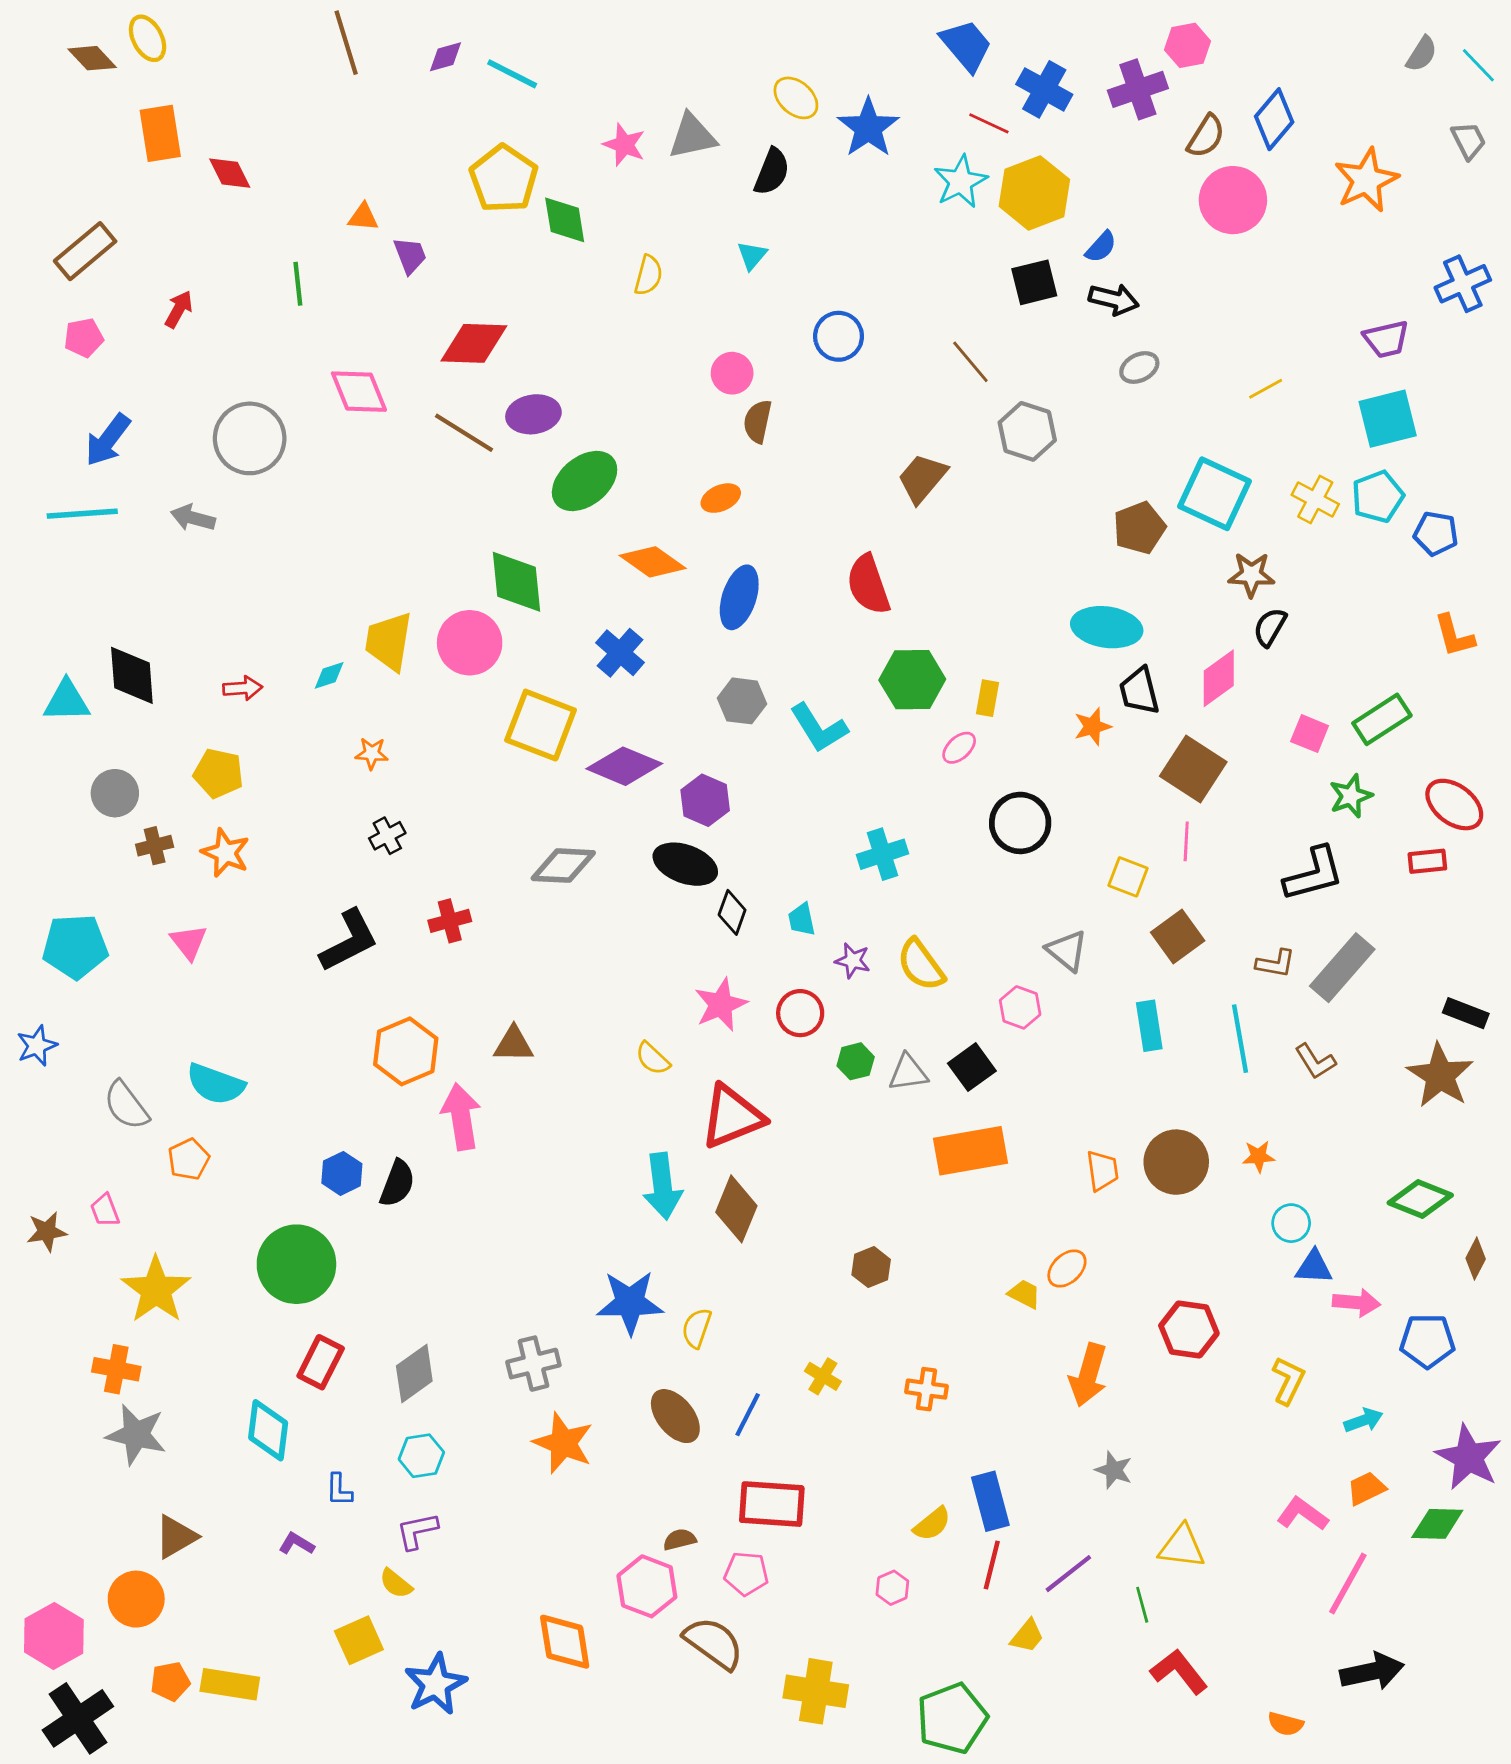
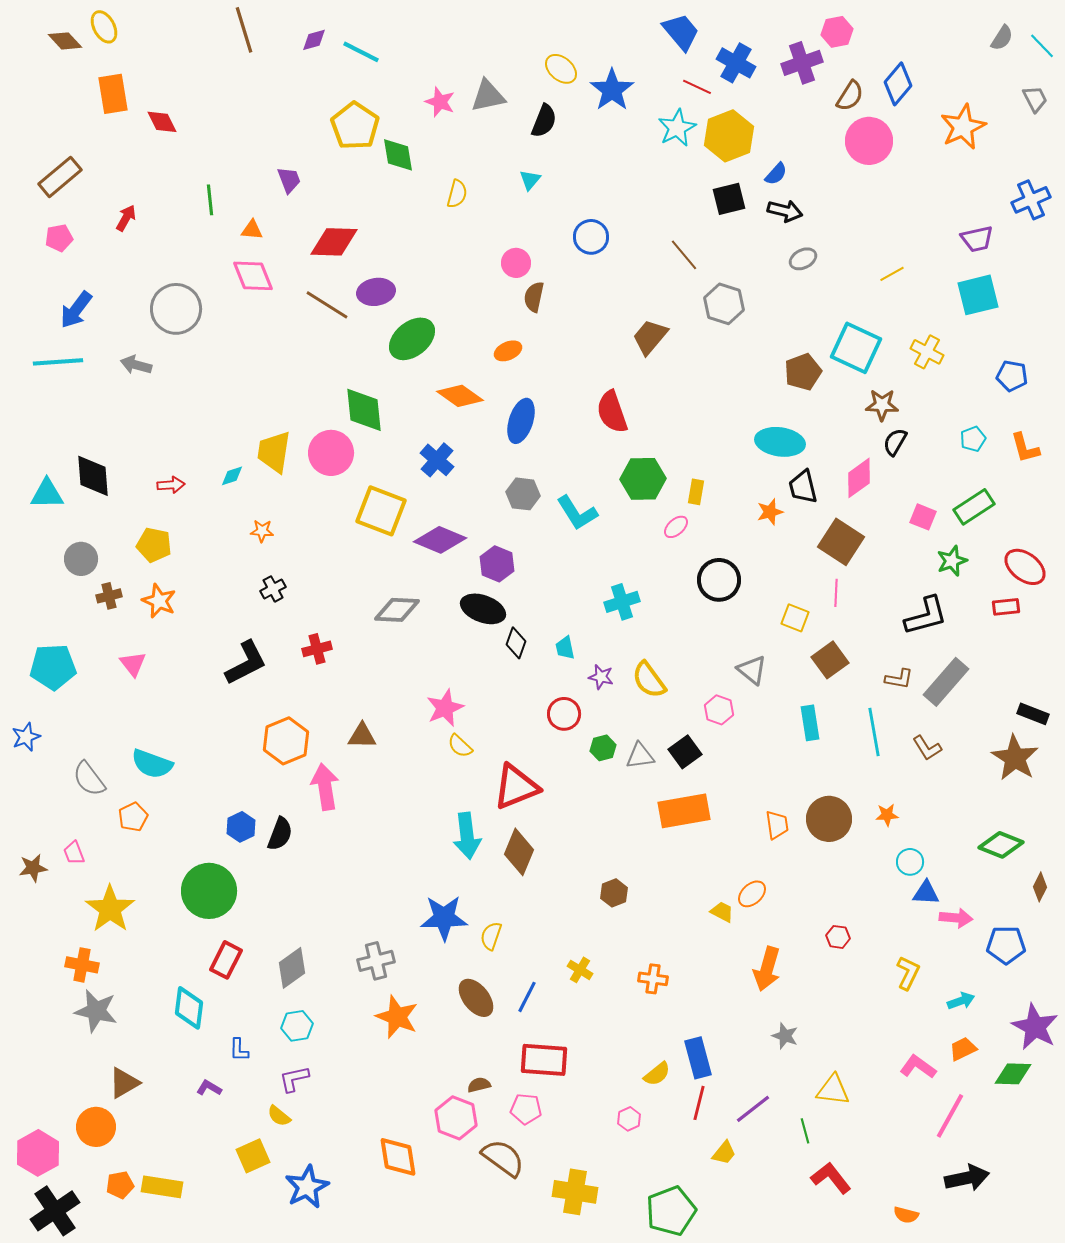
orange triangle: (363, 217) -> (252, 230), moved
cyan pentagon: (1378, 497) -> (973, 439), moved, size x0.7
pink star: (721, 1005) -> (445, 708), moved
red hexagon: (1189, 1330) -> (838, 937), size x0.6

